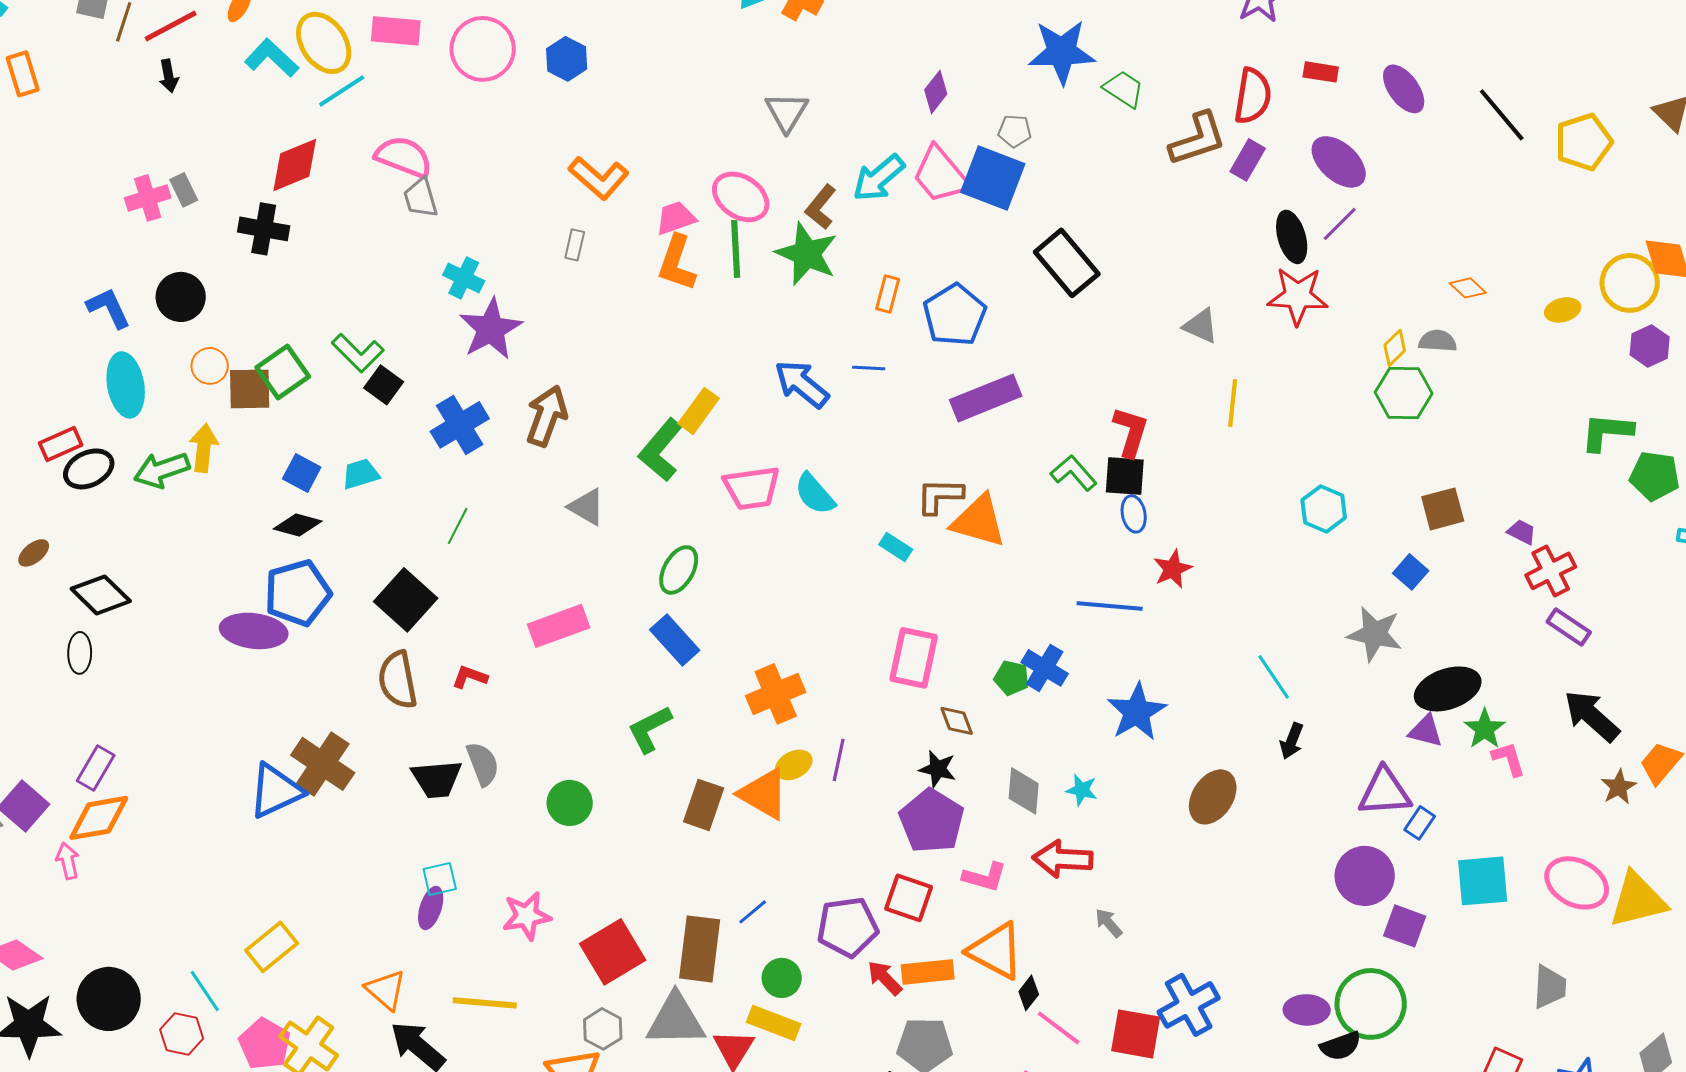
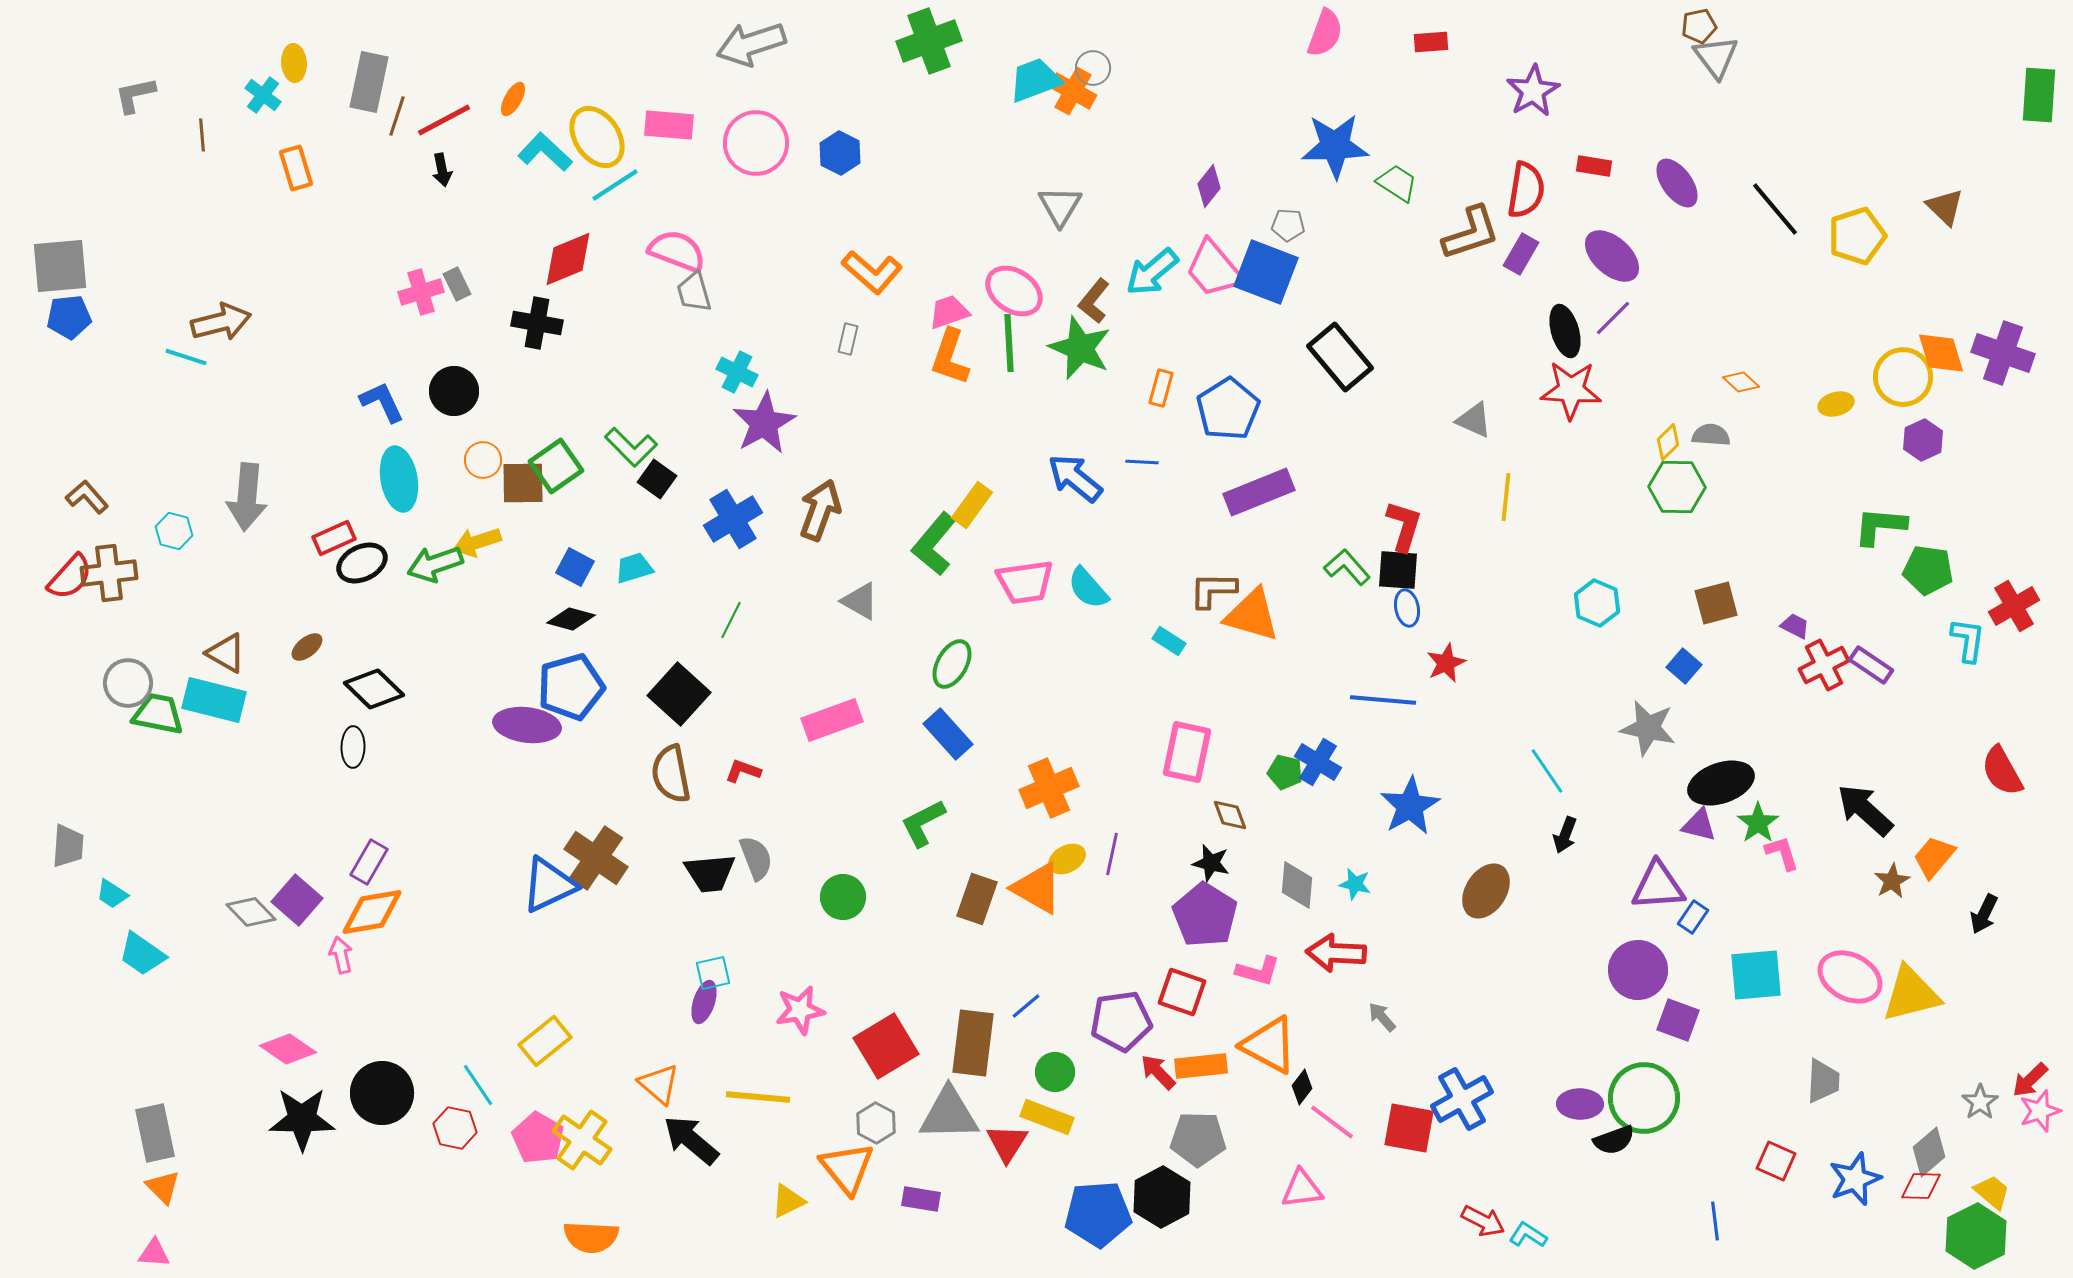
yellow arrow: (204, 448) -> (477, 542), turned -114
purple rectangle: (1569, 627) -> (1871, 665), moved

